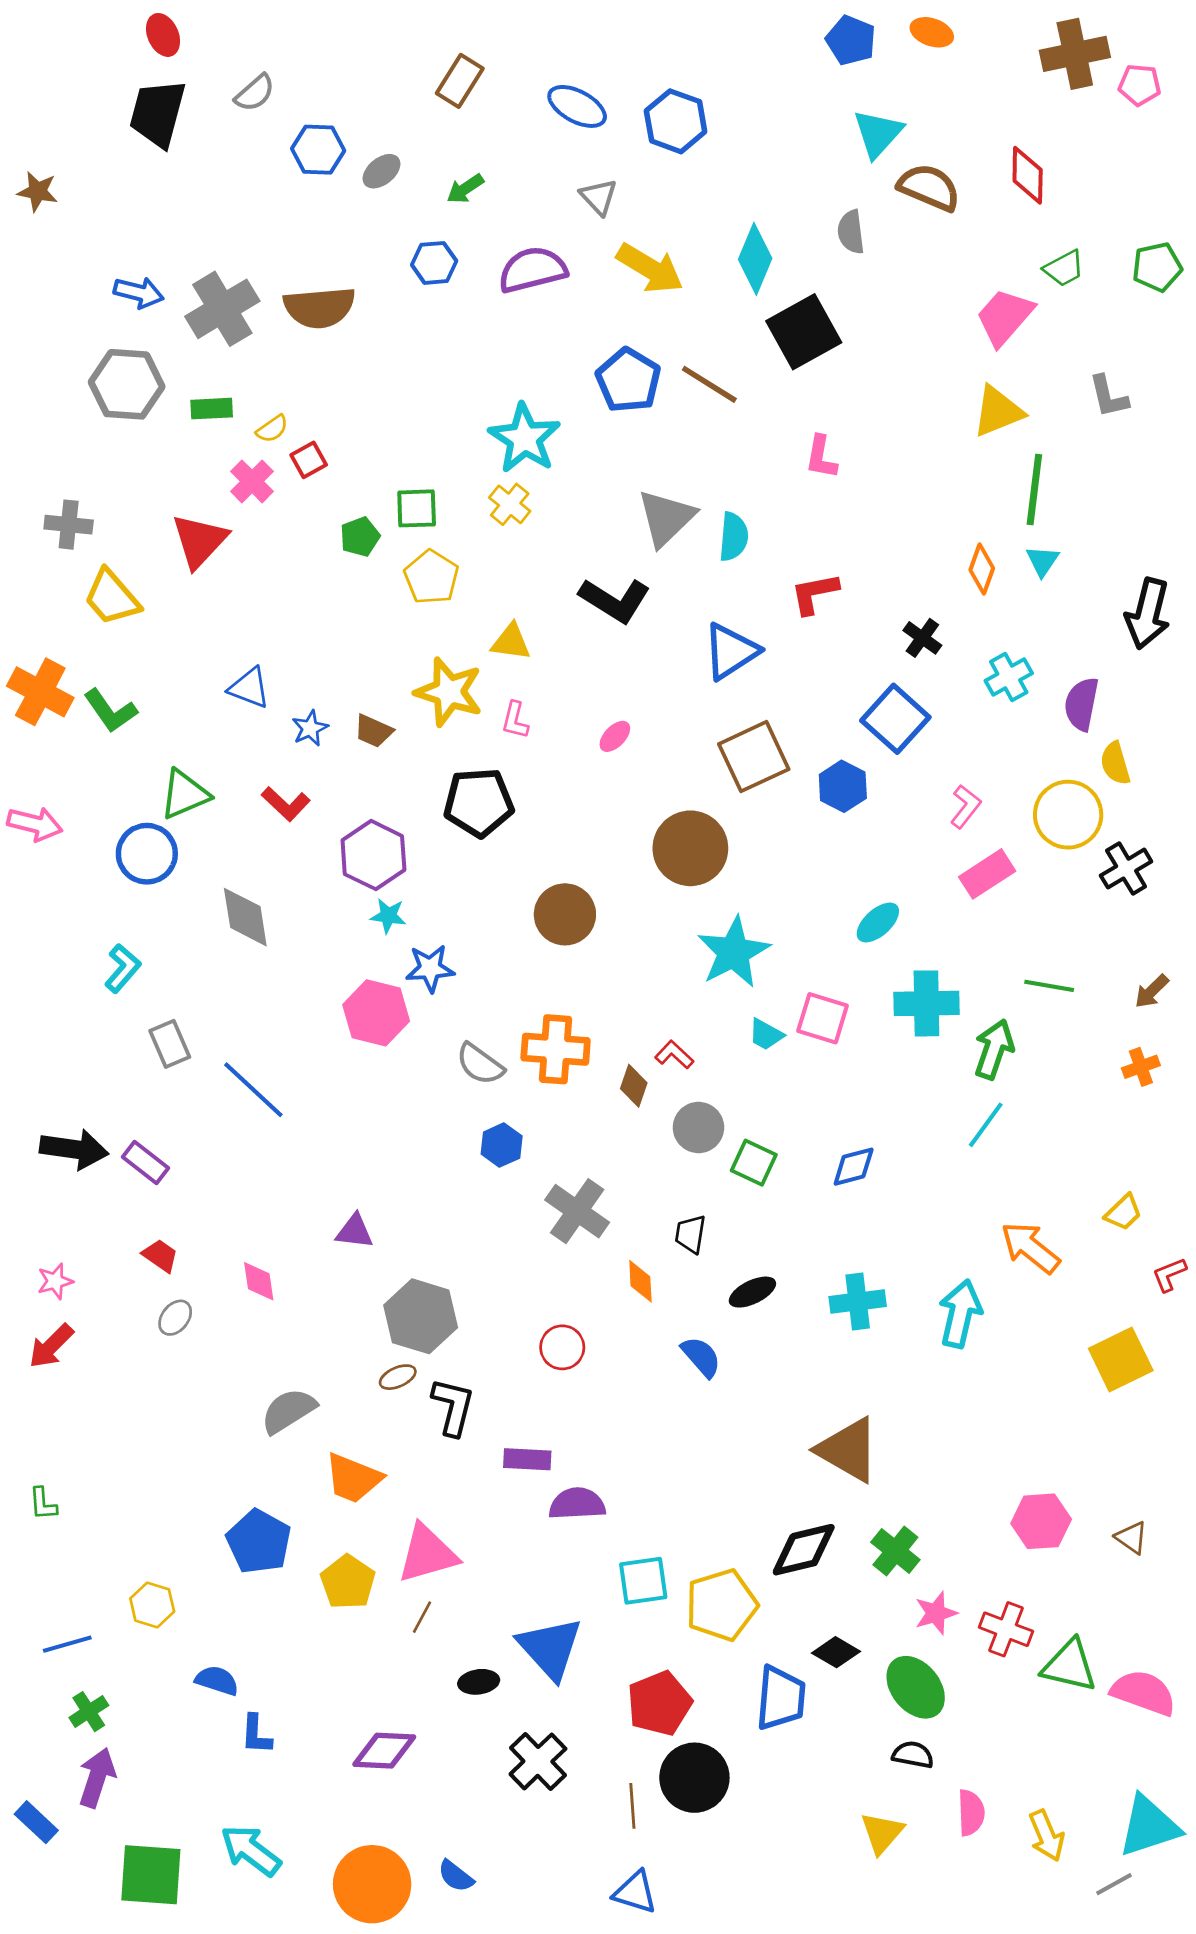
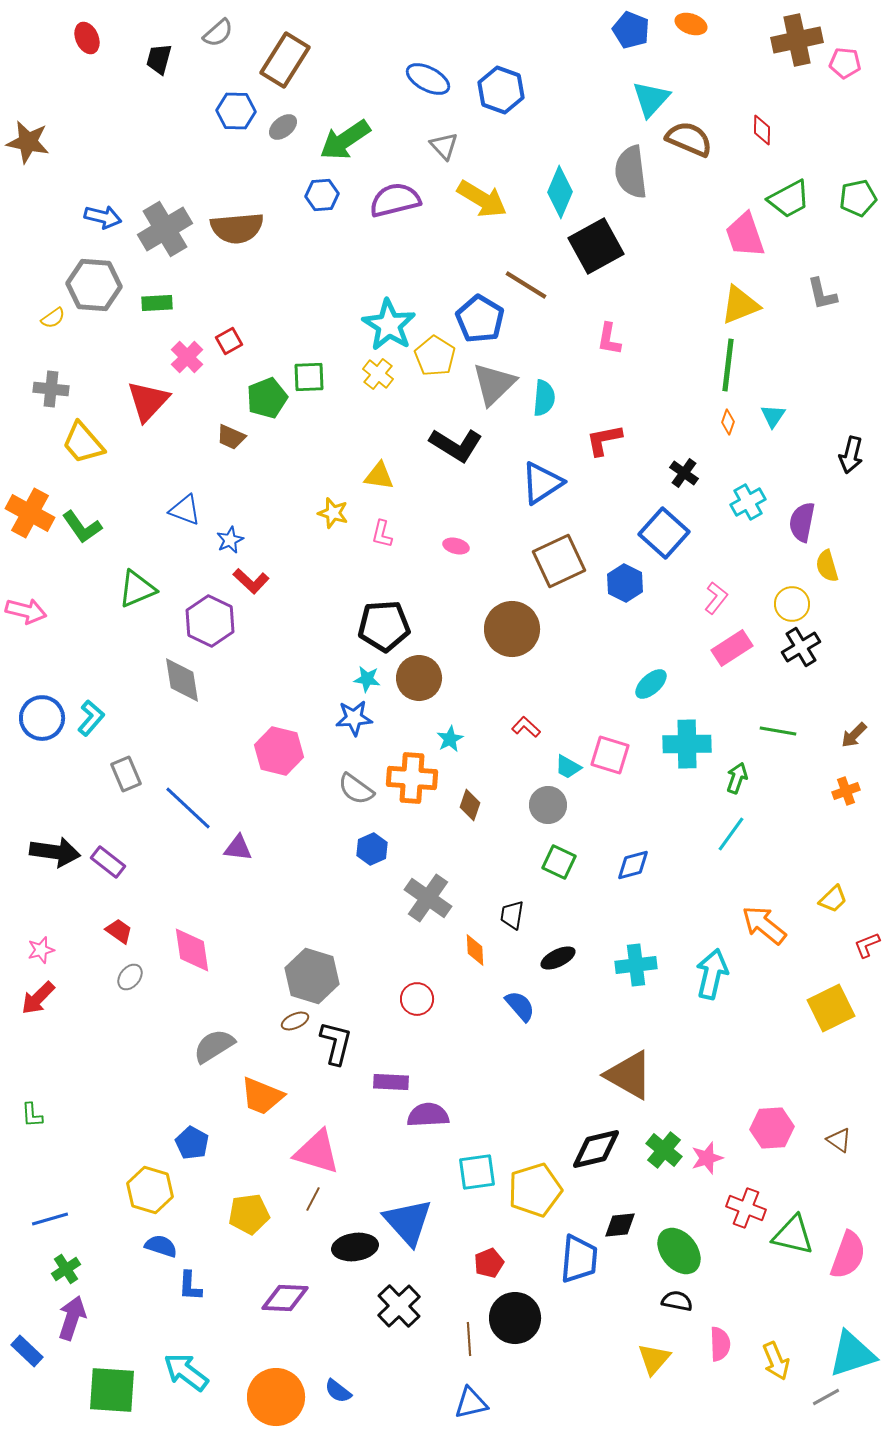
red ellipse: (163, 35) -> (87, 38), moved
brown rectangle: (460, 81) -> (285, 60), moved, size x1.4
gray semicircle: (255, 93) -> (218, 33), moved
black trapezoid: (158, 113) -> (159, 59), moved, size x0.6
red diamond: (1028, 175) -> (762, 130), size x0.7
green arrow: (465, 189) -> (345, 140), size x1.8
brown star: (38, 191) -> (28, 142), size x1.4
gray semicircle: (851, 232) -> (631, 172), size x1.6
green trapezoid: (1064, 268) -> (789, 199), size x1.4
pink trapezoid: (1005, 317) -> (745, 235), turned -60
blue pentagon: (628, 380) -> (480, 319), moved
yellow semicircle: (272, 429) -> (53, 318), moved
green line: (1034, 490) -> (728, 365), moved
green pentagon: (360, 537) -> (267, 398), size x1.4
orange diamond: (982, 569) -> (728, 422), size x0.7
yellow pentagon: (431, 577) -> (435, 356), moved
black arrow: (1148, 614) -> (851, 455), size x0.7
yellow star: (449, 692) -> (333, 513), size x0.6
brown trapezoid: (373, 731) -> (231, 437), moved
pink ellipse: (615, 736) -> (456, 546), turned 60
black pentagon: (479, 802) -> (384, 626), moved
red L-shape: (286, 804) -> (251, 581), moved
yellow circle: (1068, 815) -> (792, 604), size x0.7
blue circle: (147, 854) -> (42, 718), moved
purple hexagon: (373, 855) -> (210, 621), moved
black cross: (1126, 869) -> (801, 647), moved
cyan star: (388, 916) -> (367, 679), moved
cyan star: (734, 952) -> (450, 739), moved, size x0.5
blue star: (430, 968) -> (354, 718), moved
green arrow: (994, 1049) -> (737, 778), size x0.7
red L-shape: (674, 1055) -> (526, 727), moved
gray circle: (698, 1128) -> (548, 805), moved
purple triangle: (355, 1231) -> (238, 848), moved
pink diamond: (259, 1281) -> (192, 950), size x1.5
blue pentagon: (259, 1542) -> (192, 1143), size x0.7
pink triangle: (427, 1554) -> (317, 1152), turned 33
yellow pentagon: (348, 1582) -> (249, 1214), moved, turned 30
yellow hexagon: (152, 1605) -> (150, 1190), moved, size x1.4
pink star: (936, 1613) -> (707, 1158), moved
black diamond: (836, 1652) -> (620, 1225), turned -36
black ellipse: (479, 1682) -> (355, 1247), size x1.5
pink semicircle: (1144, 1693) -> (848, 1255), turned 90
red pentagon: (659, 1703) -> (489, 1263), size x0.6
blue triangle: (635, 1892) -> (471, 1403), turned -30

